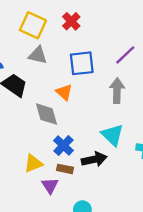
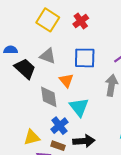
gray triangle: (38, 55) -> (48, 56), moved
cyan triangle: (113, 135) -> (79, 107), moved

